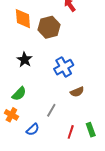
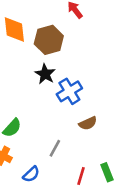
black star: (25, 60) -> (45, 74), moved

